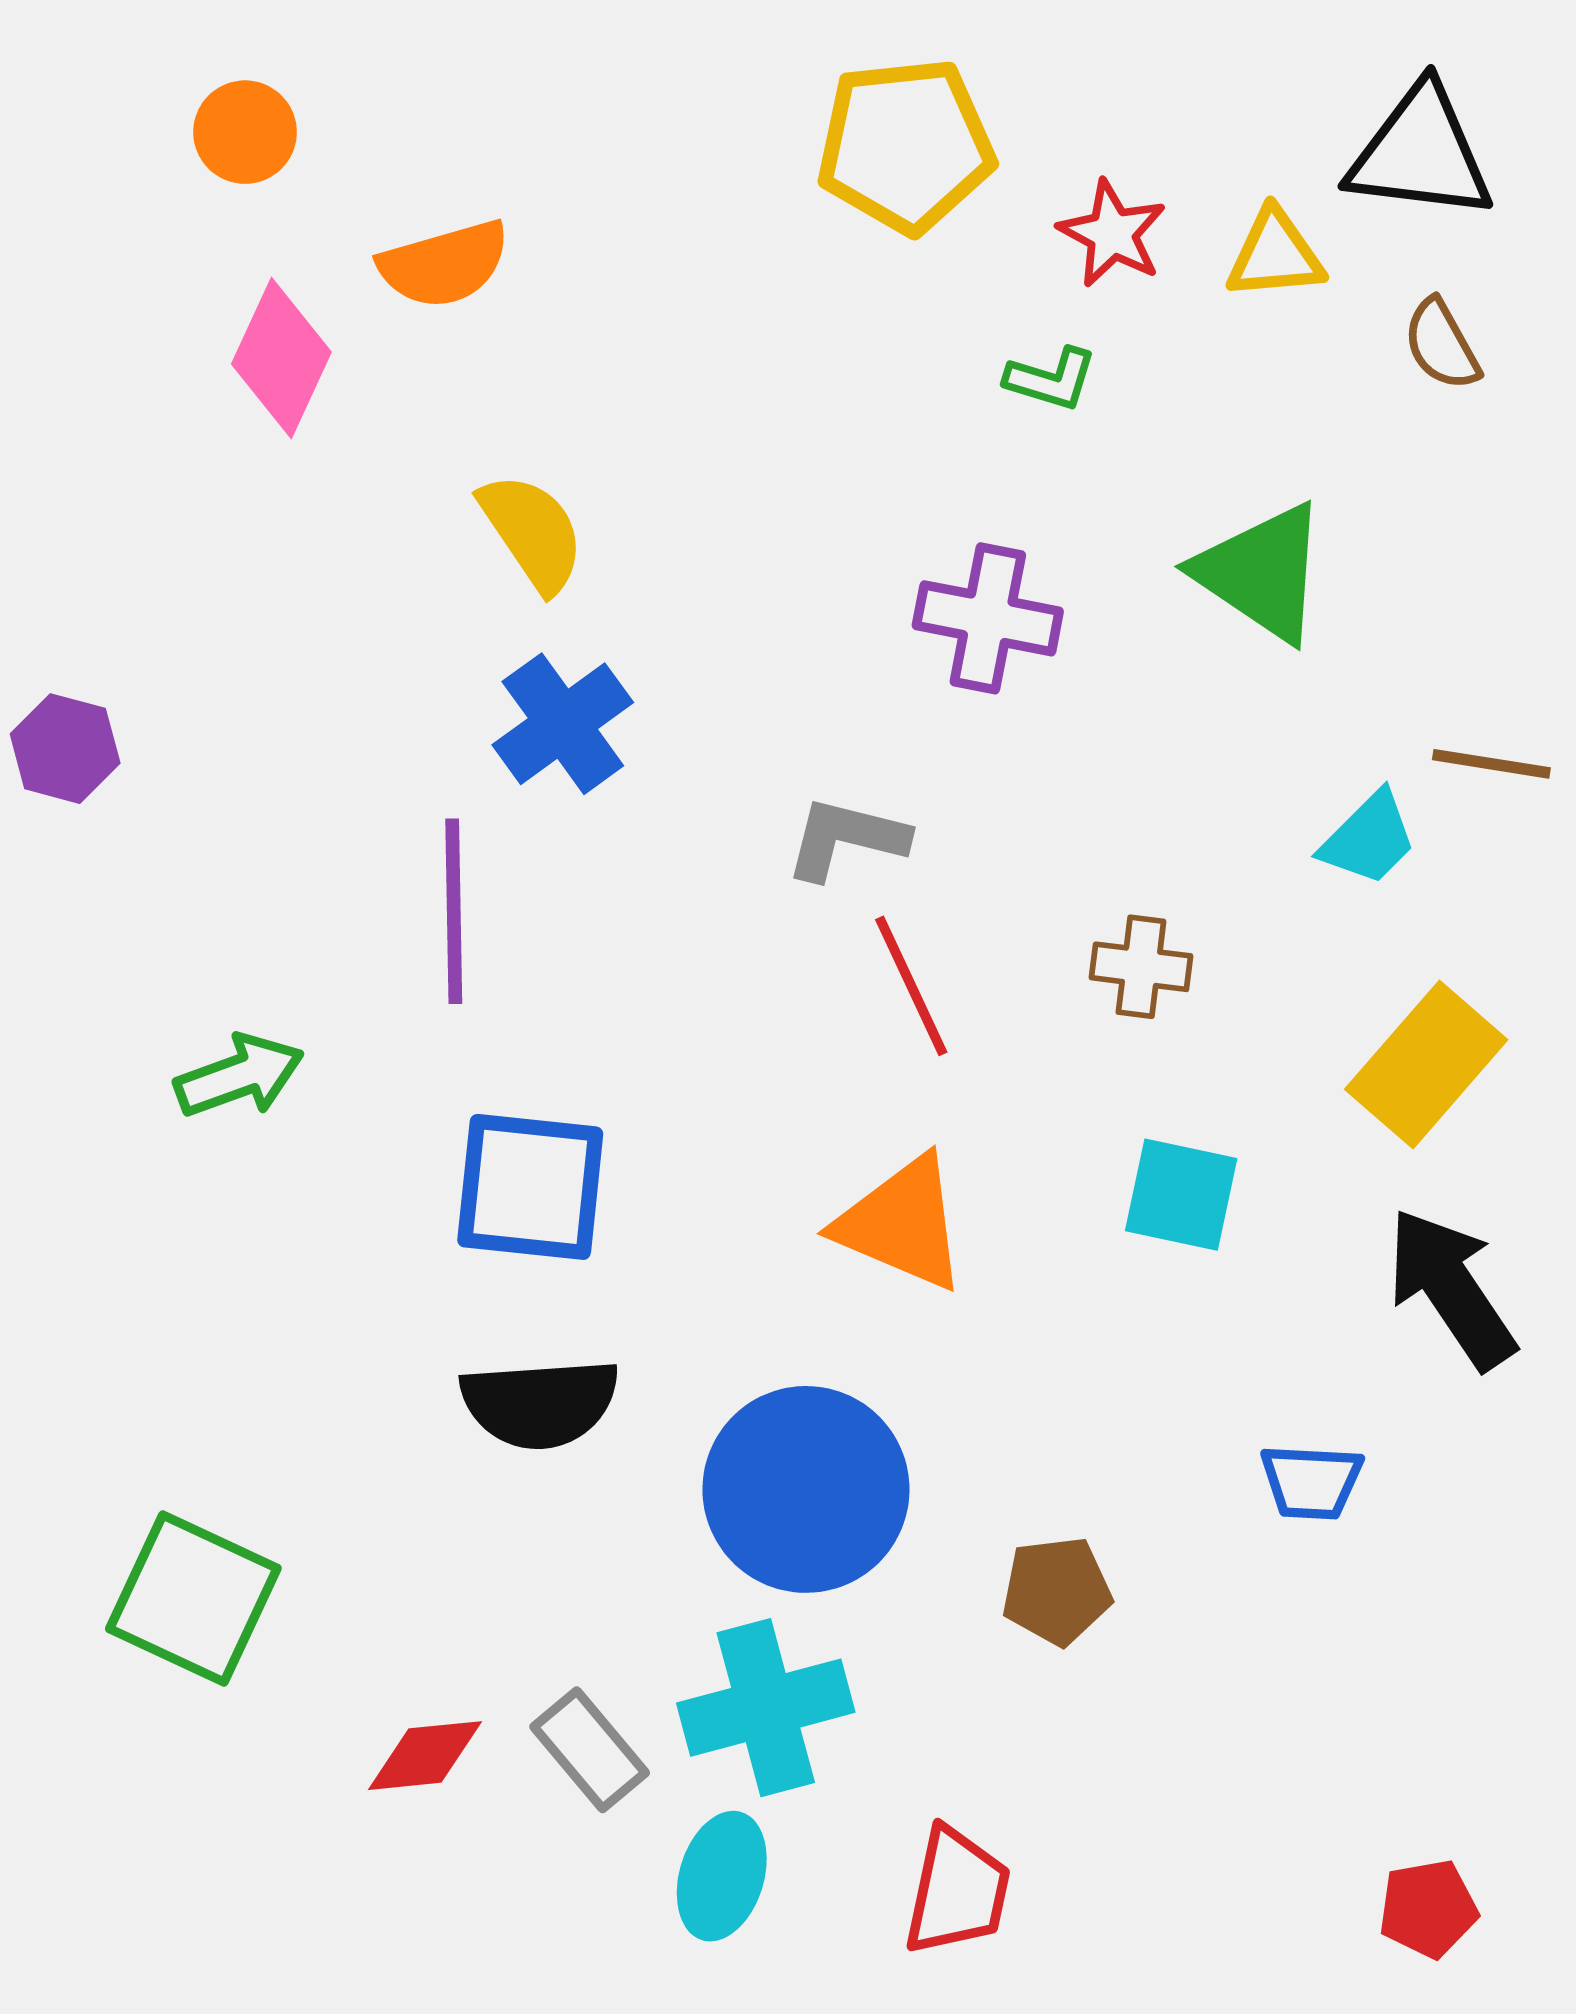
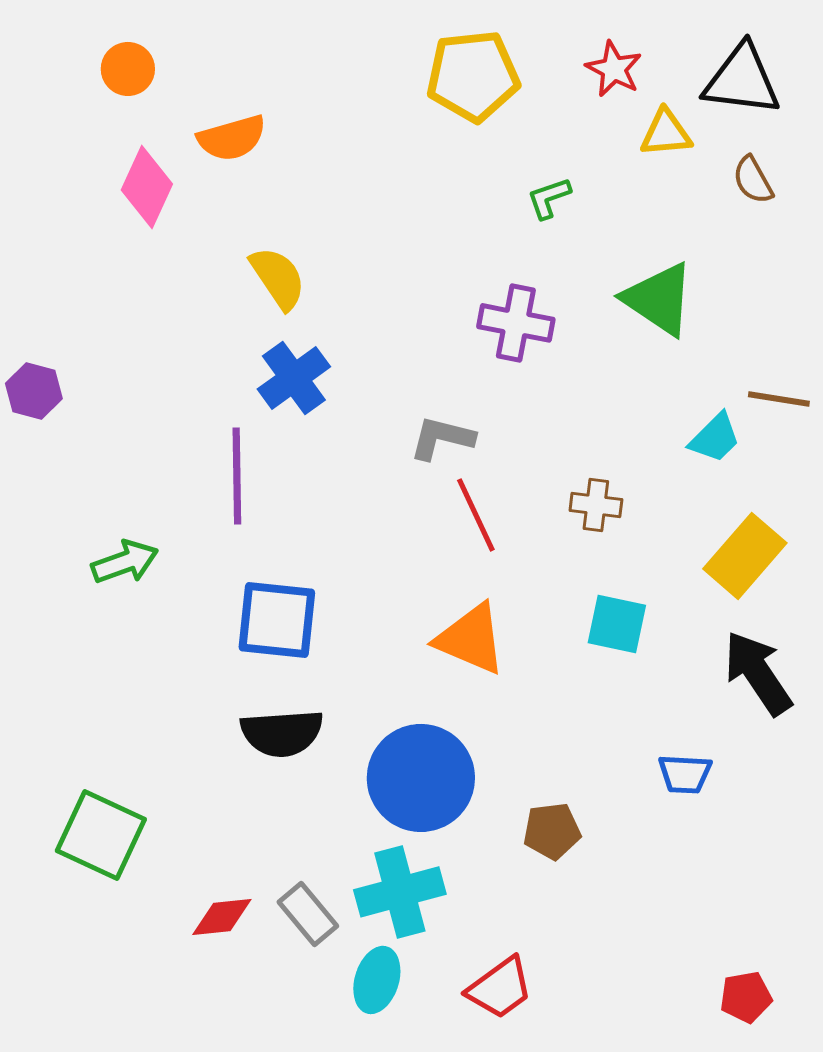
red star: (1112, 234) -> (614, 69), moved
green L-shape: (1051, 379) -> (549, 198), turned 144
red trapezoid: (957, 1891) -> (500, 988), turned 42

